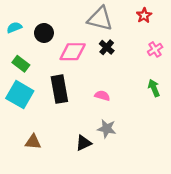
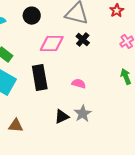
black circle: (44, 33) -> (32, 16), moved
gray star: (107, 129) -> (83, 114), turned 30
black triangle: (84, 143) -> (62, 117), moved

